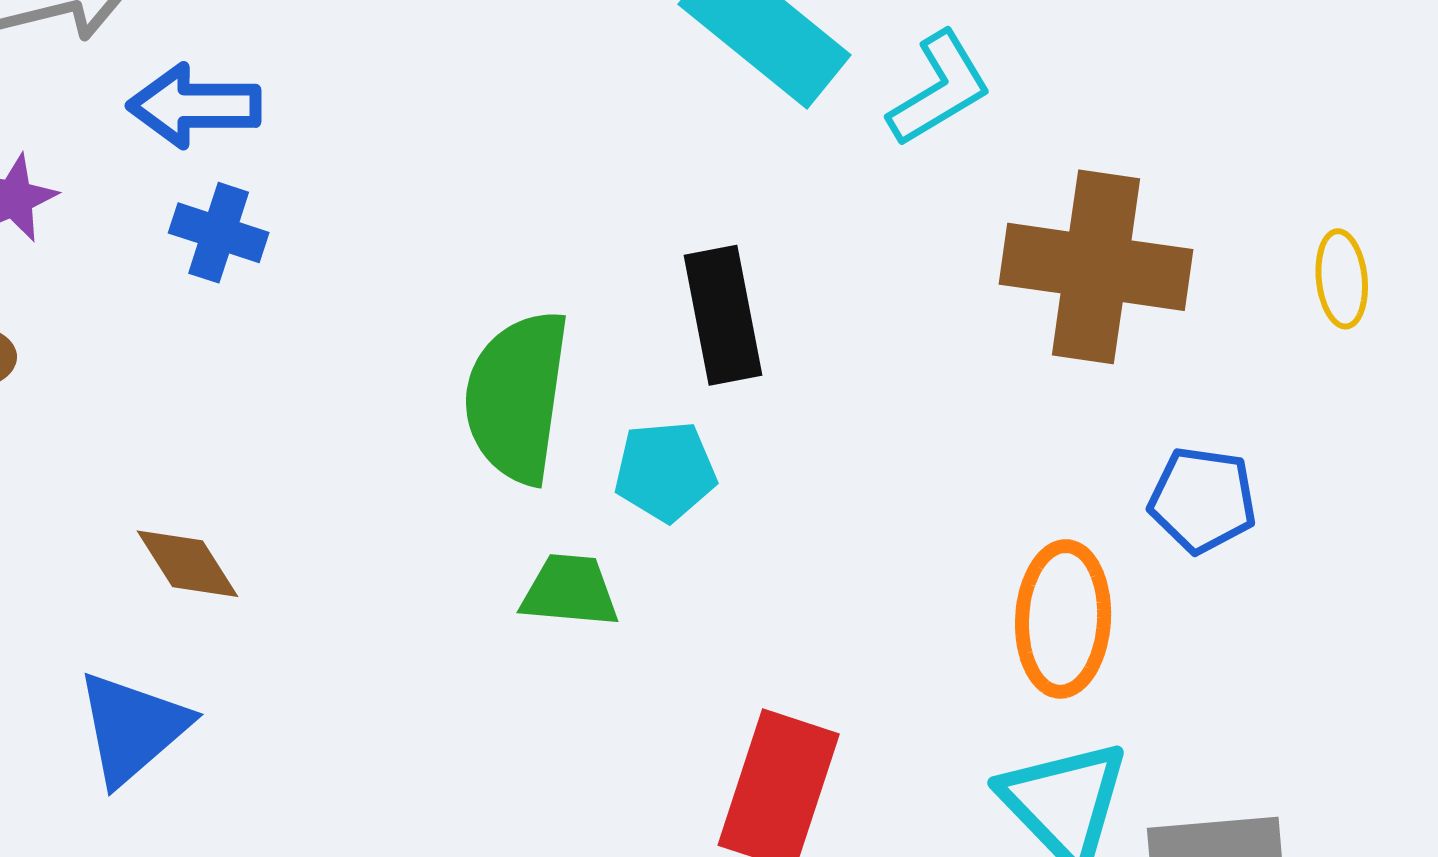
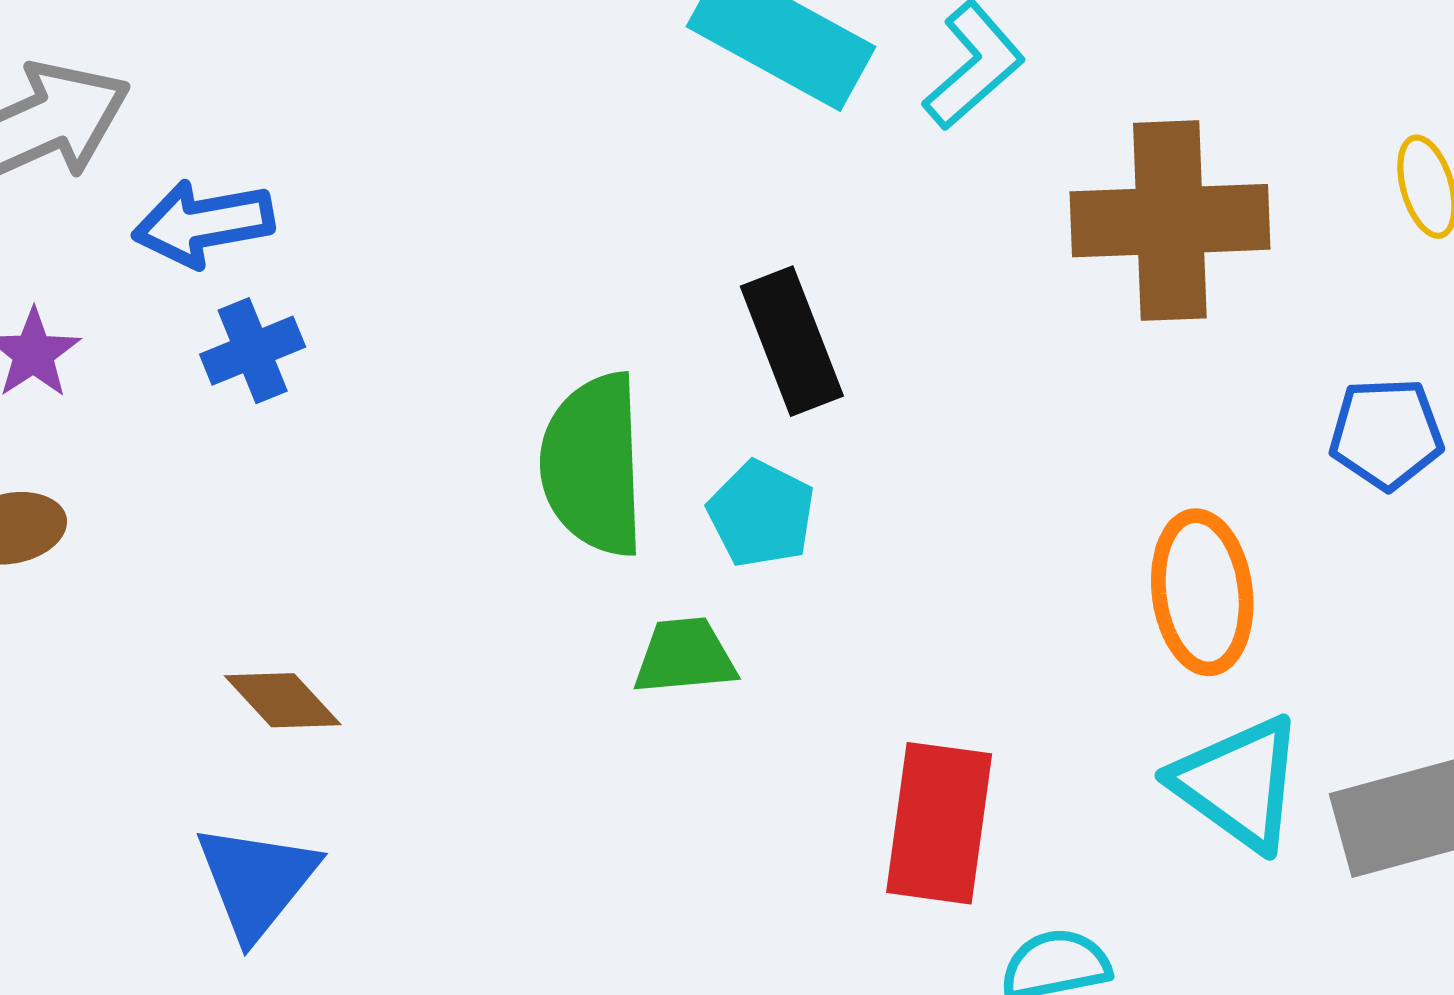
blue cross: (219, 233) -> (253, 351), turned -30
cyan pentagon: (665, 471) -> (761, 514), turned -30
blue pentagon: (1203, 500) -> (1386, 434), moved

